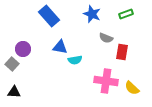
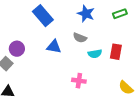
gray semicircle: (106, 38) -> (80, 38), moved
cyan semicircle: (75, 60) -> (95, 54), moved
pink cross: (106, 81) -> (79, 81), moved, size x0.6

